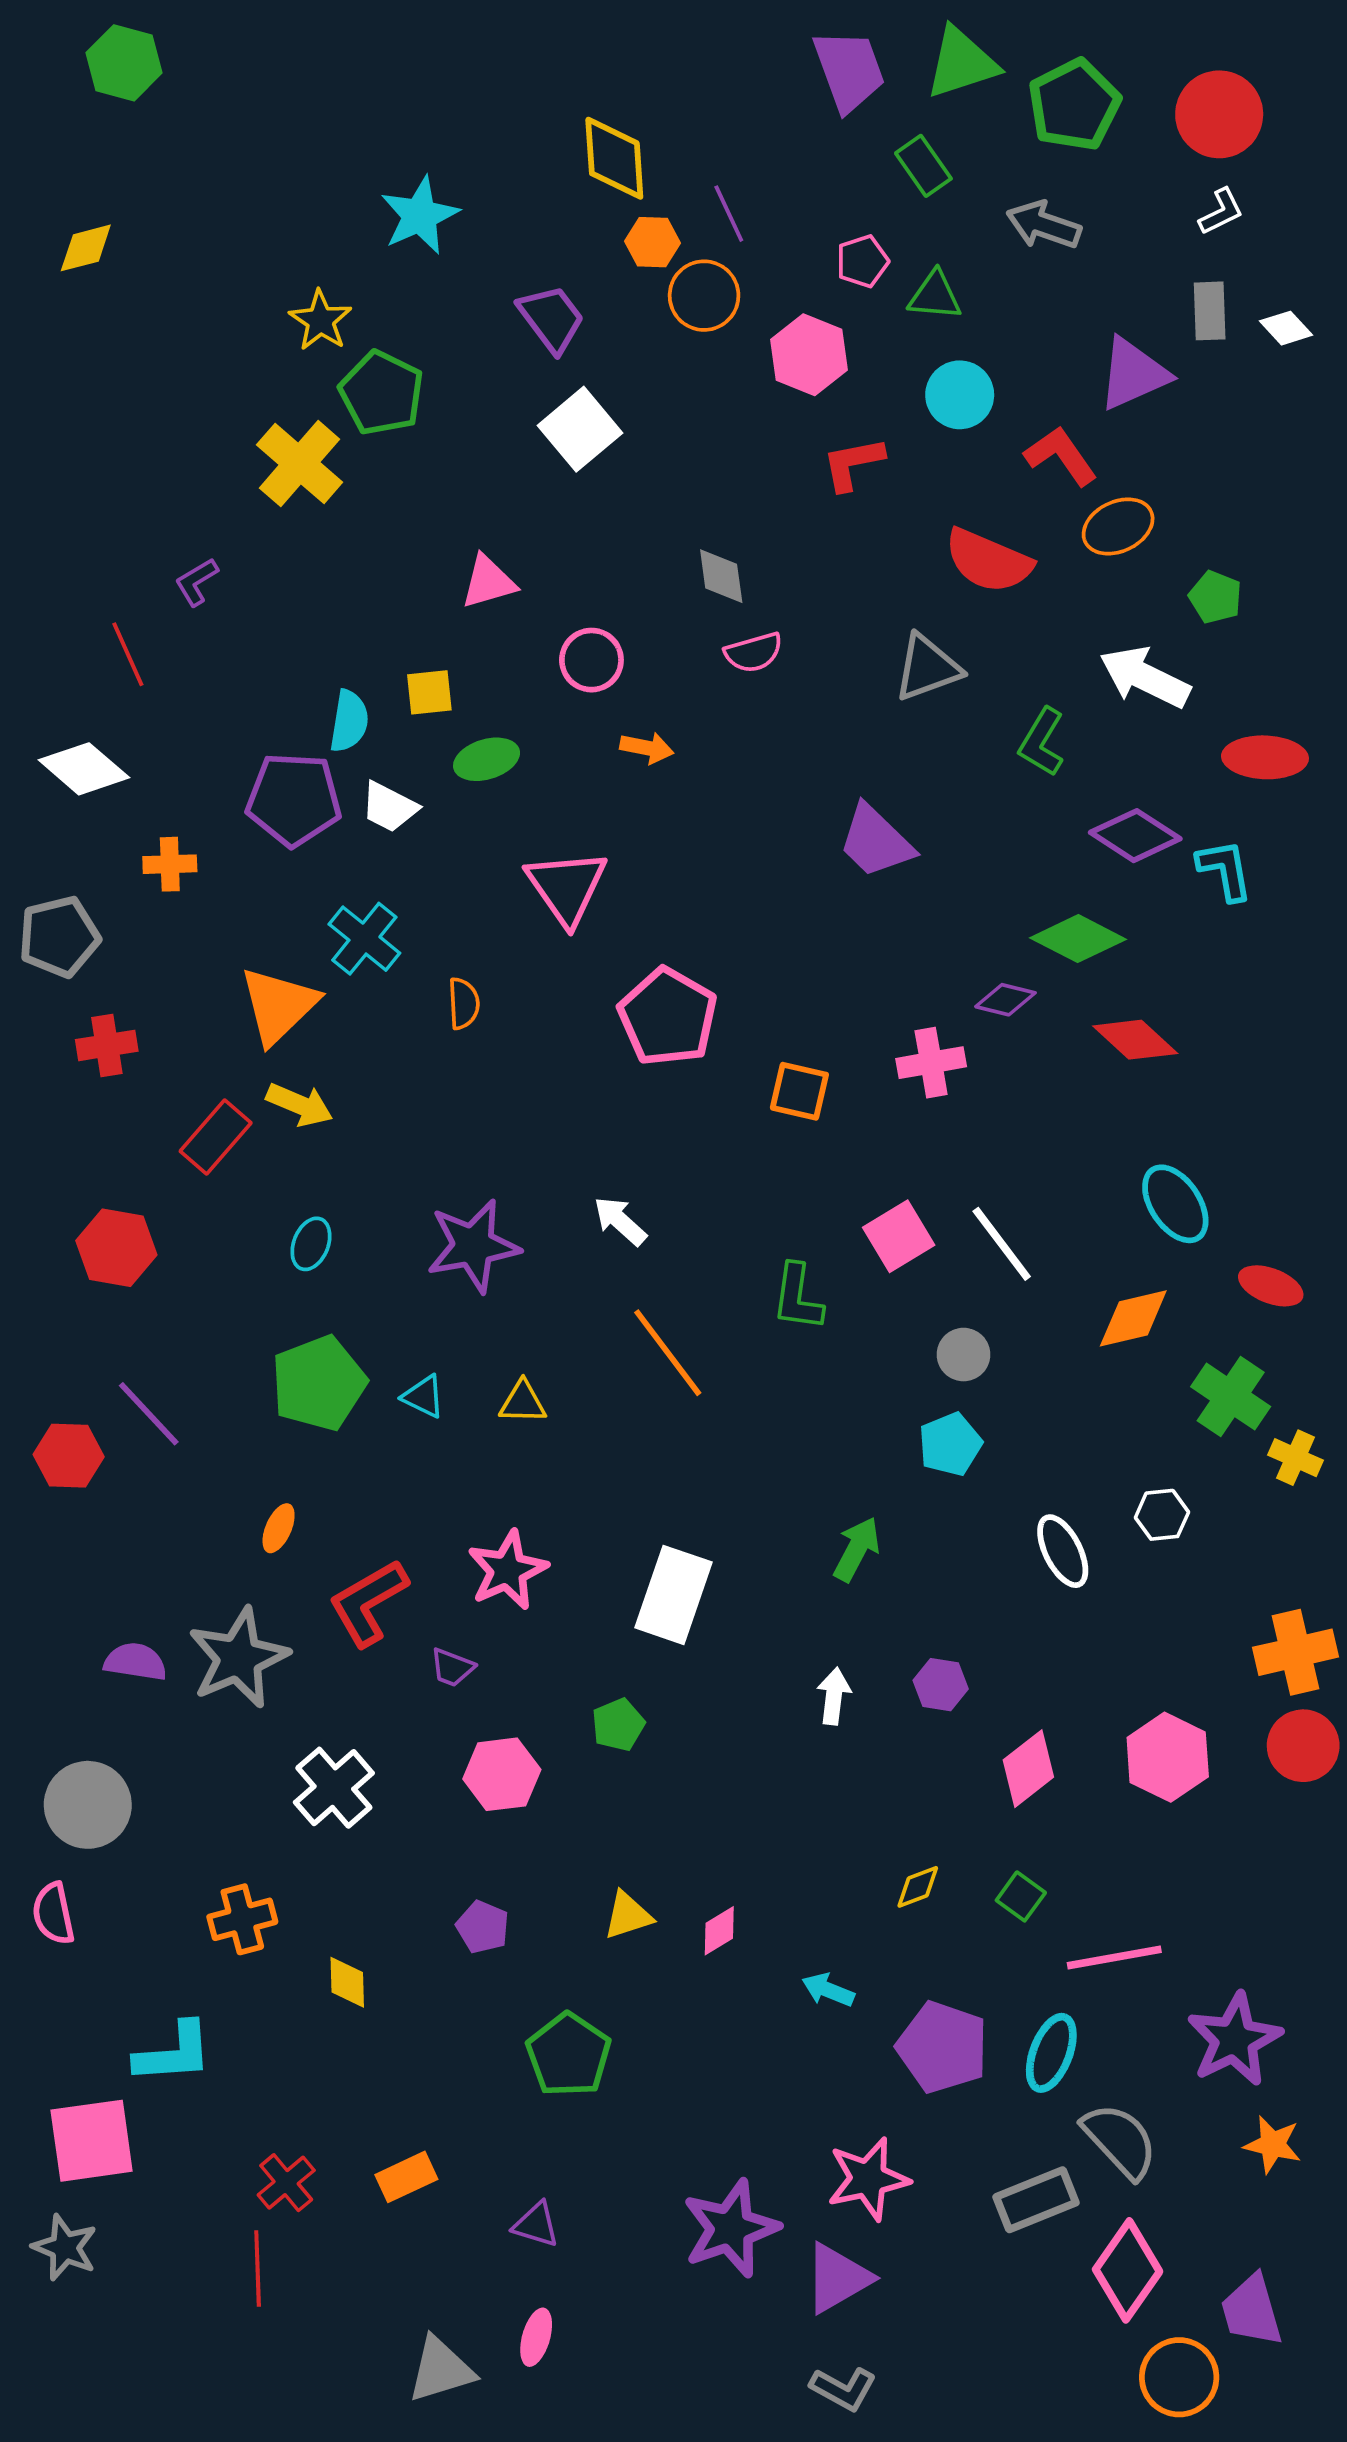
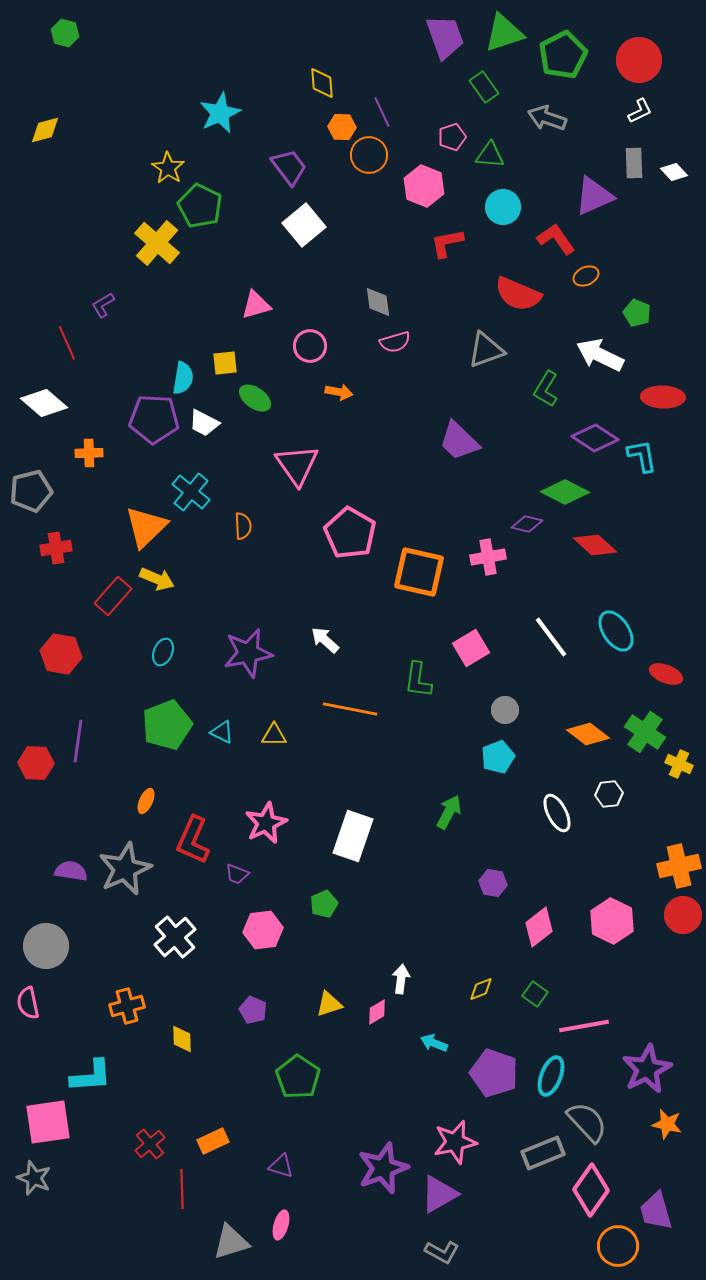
green hexagon: (124, 63) -> (65, 33), size x0.7
yellow diamond: (614, 158) -> (322, 83), size x0.7
orange ellipse: (1118, 526) -> (586, 276), size x0.7
green ellipse: (487, 759) -> (255, 398), turned 52
orange square: (799, 1091) -> (419, 572), size x1.6
white line: (1002, 1244) -> (551, 637), moved
orange diamond: (1133, 1318) -> (588, 734), moved, turned 51
orange line: (668, 1353) -> (350, 709), turned -42
purple line: (149, 1414) -> (78, 741), turned 51
red L-shape: (368, 1603) -> (193, 840), turned -36
white arrow: (834, 1696) -> (401, 979), moved
red line: (258, 2268) -> (182, 1189), moved

